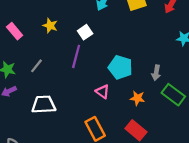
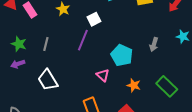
gray line: (37, 66) -> (46, 44), turned -32
gray arrow: (156, 73) -> (154, 44), moved
white trapezoid: (44, 104) -> (48, 80), turned -125

